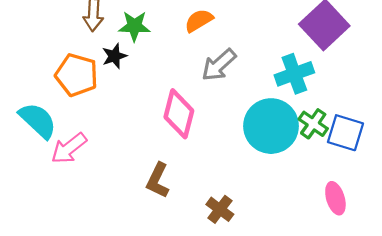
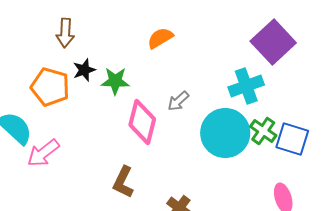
green star: (134, 26) -> (115, 81), moved
gray arrow: (219, 65) -> (178, 101), moved, size x0.7

